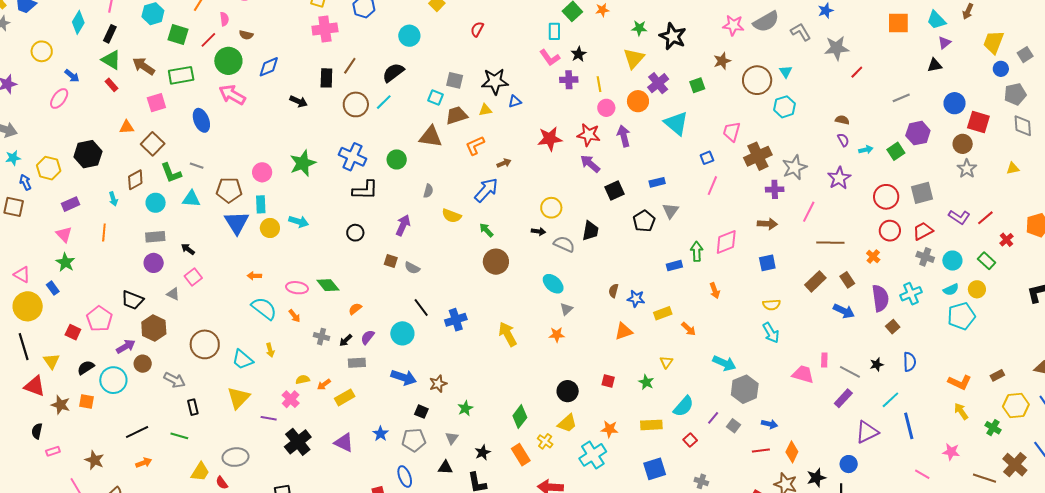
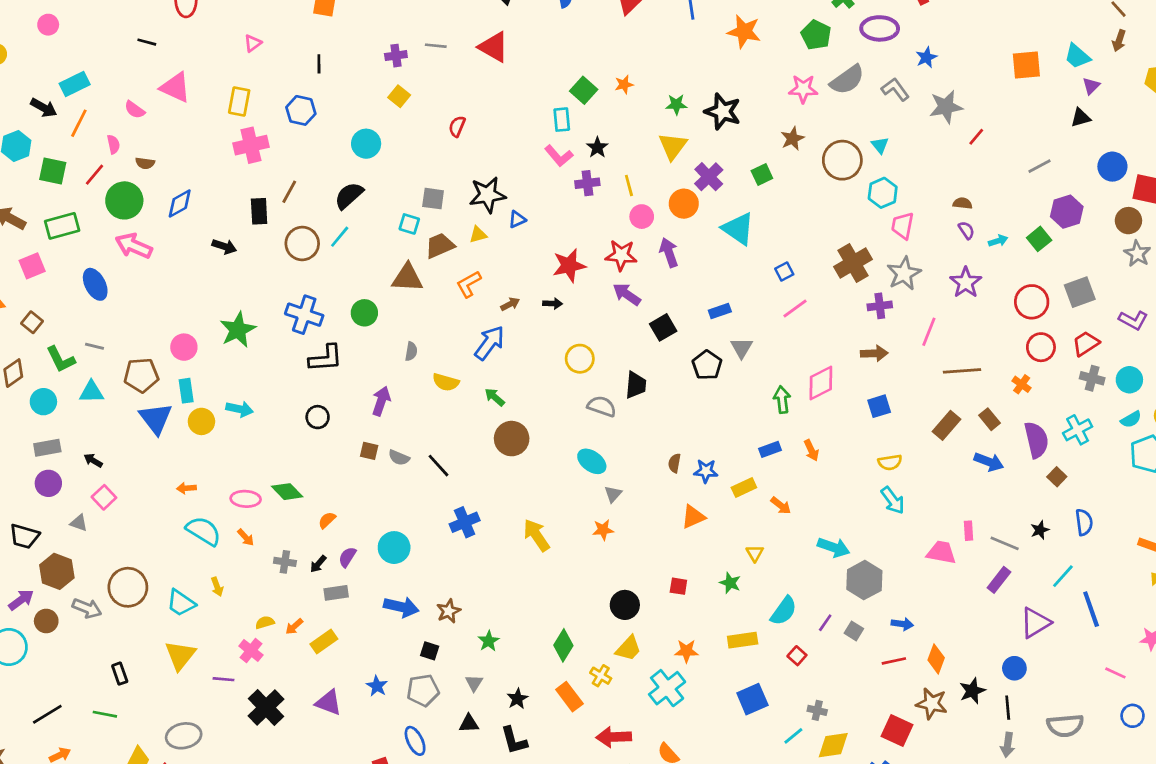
pink trapezoid: (732, 132) -> (903, 226), moved
brown square: (153, 144) -> (32, 322), size x0.7
pink line: (712, 186) -> (795, 308), turned 36
black arrow: (538, 231) -> (553, 304), moved
blue rectangle: (674, 266) -> (770, 449), moved
black line: (421, 307) -> (439, 466), moved
gray arrow: (175, 380) -> (87, 608), moved

